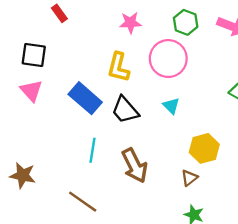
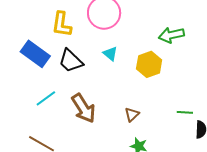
yellow hexagon: (204, 148) -> (149, 64), moved
cyan line: (93, 150) -> (46, 98), turned 50

